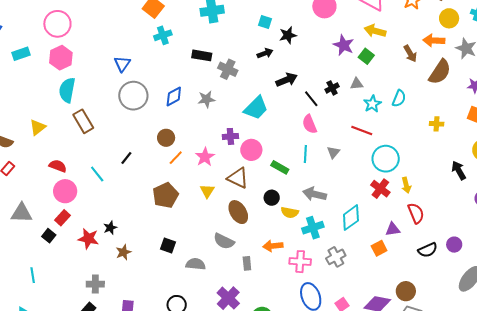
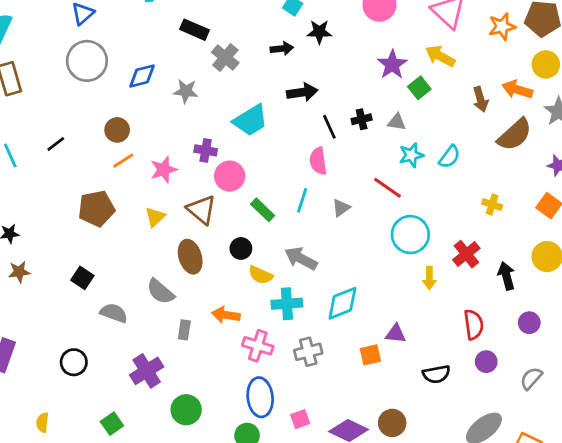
red cross: (380, 189) -> (466, 254), moved
red semicircle: (416, 213) -> (474, 325), moved
purple circle: (454, 245) -> (486, 362), moved

